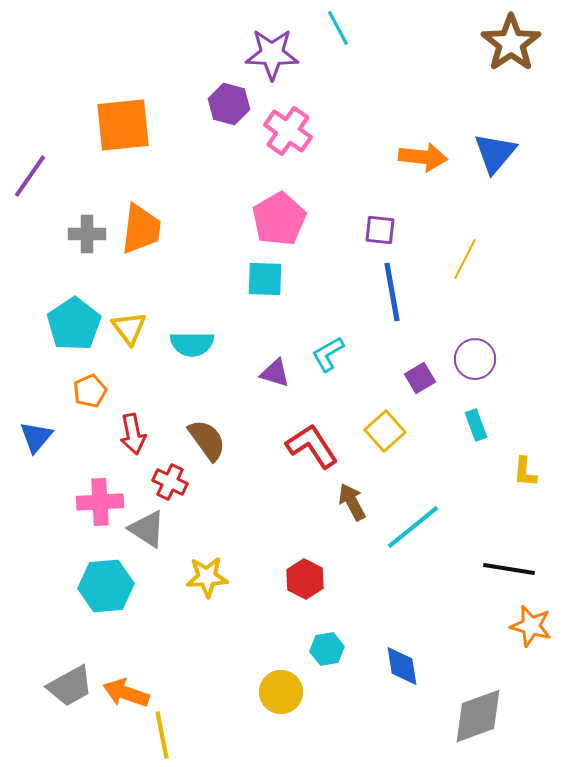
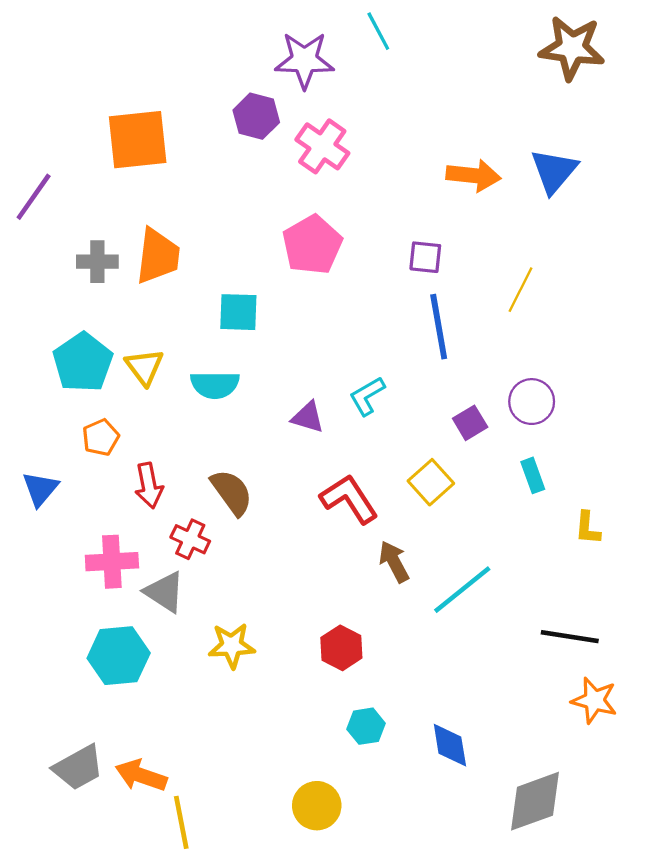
brown star: (511, 43) -> (572, 48), turned -30
cyan square: (265, 279) -> (238, 312), moved
yellow circle: (281, 692) -> (317, 806), moved

